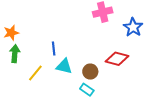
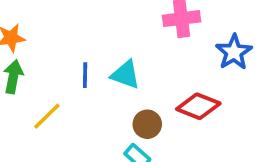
cyan triangle: (64, 66) -> (126, 75), moved

